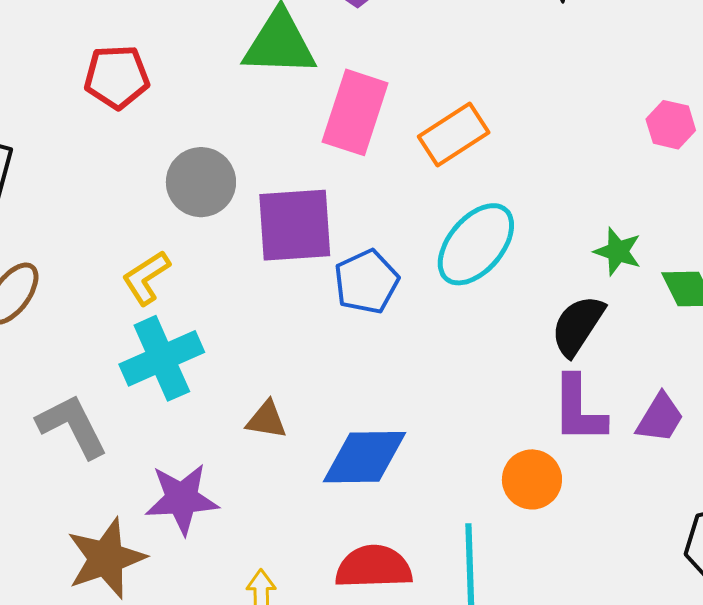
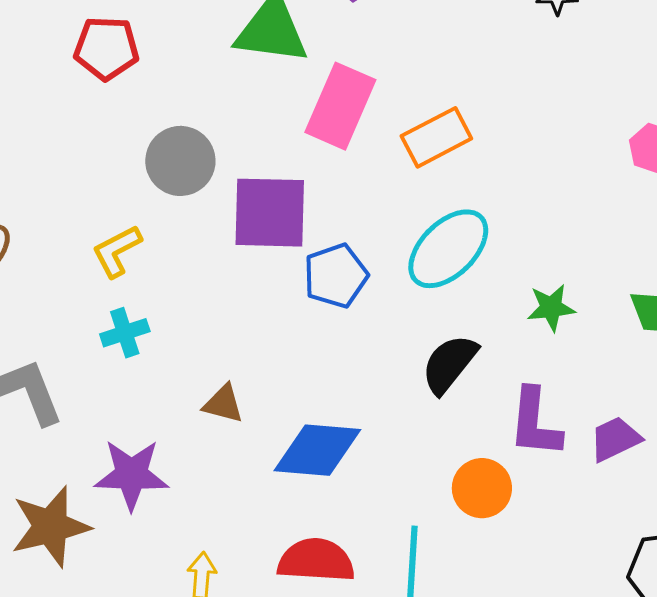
green star: (618, 251) -> (551, 308), moved, turned -30
black semicircle: (578, 326) -> (449, 364), moved
cyan cross: (162, 358) -> (125, 333), size x0.6
purple trapezoid: (660, 418) -> (615, 439), turned -152

